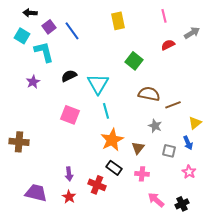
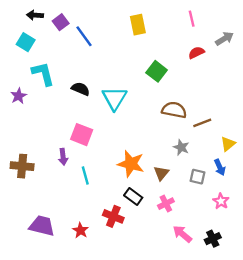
purple square: (49, 27) -> (61, 22), moved
cyan L-shape: (44, 52) -> (43, 74), moved
black semicircle: (69, 76) -> (81, 89), turned 49
purple star: (33, 82) -> (19, 96), moved
cyan line: (106, 111) -> (85, 175), moved
orange star: (112, 140) -> (131, 164), turned -30
purple arrow: (69, 174) -> (63, 157), moved
pink cross: (142, 174) -> (166, 204), turned -32

